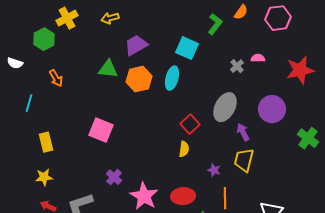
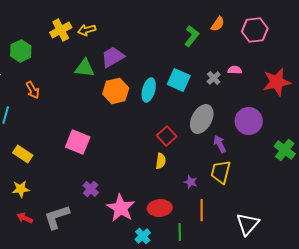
yellow cross: (67, 18) -> (61, 30), moved
cyan square: (187, 48) -> (179, 80), moved
green triangle: (108, 69) -> (85, 68), moved
yellow rectangle: (46, 142) -> (23, 154), turned -42

